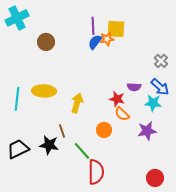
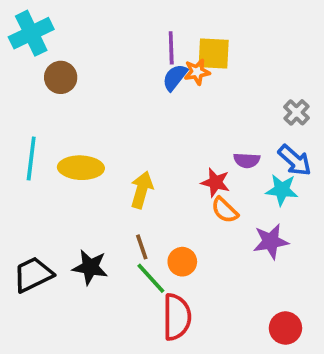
brown circle: (46, 42) -> (61, 77), moved
cyan line: (17, 99) -> (31, 158), moved
orange circle: (104, 130) -> (182, 262), moved
brown line: (62, 131) -> (142, 247), moved

